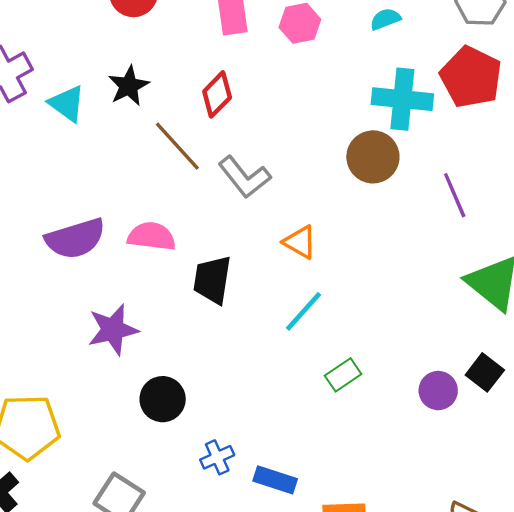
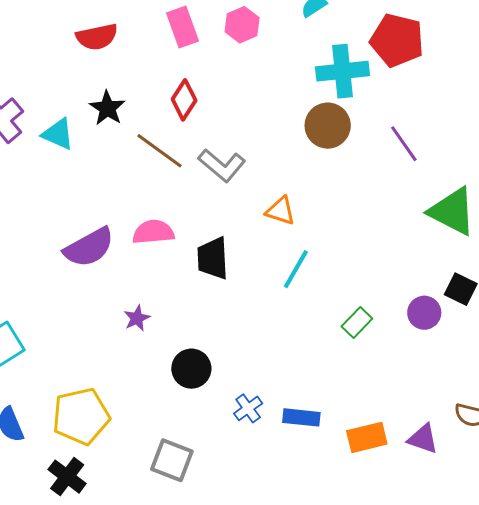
purple star: (113, 330) -> (137, 318), size x0.6
green rectangle: (343, 375) -> (357, 322), moved

